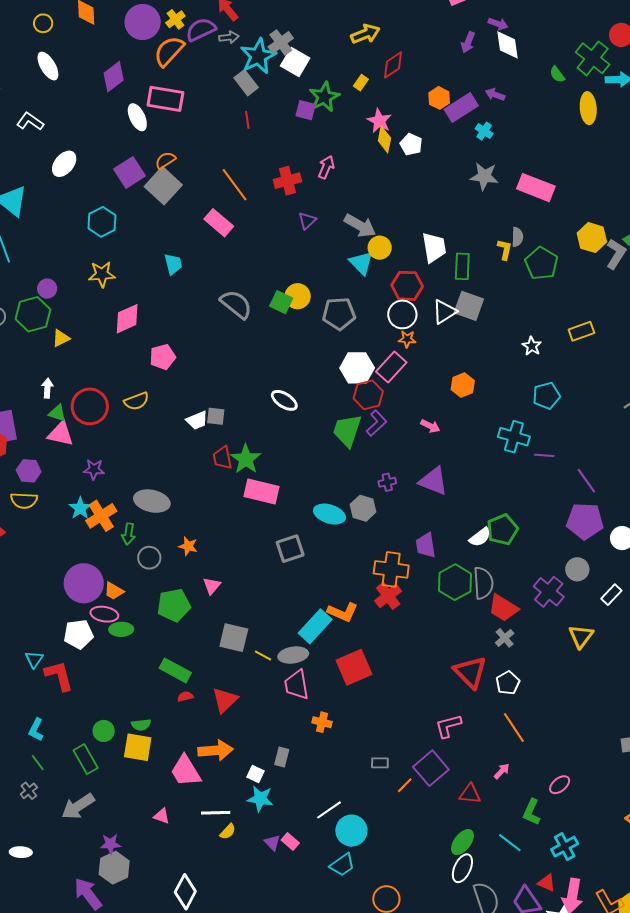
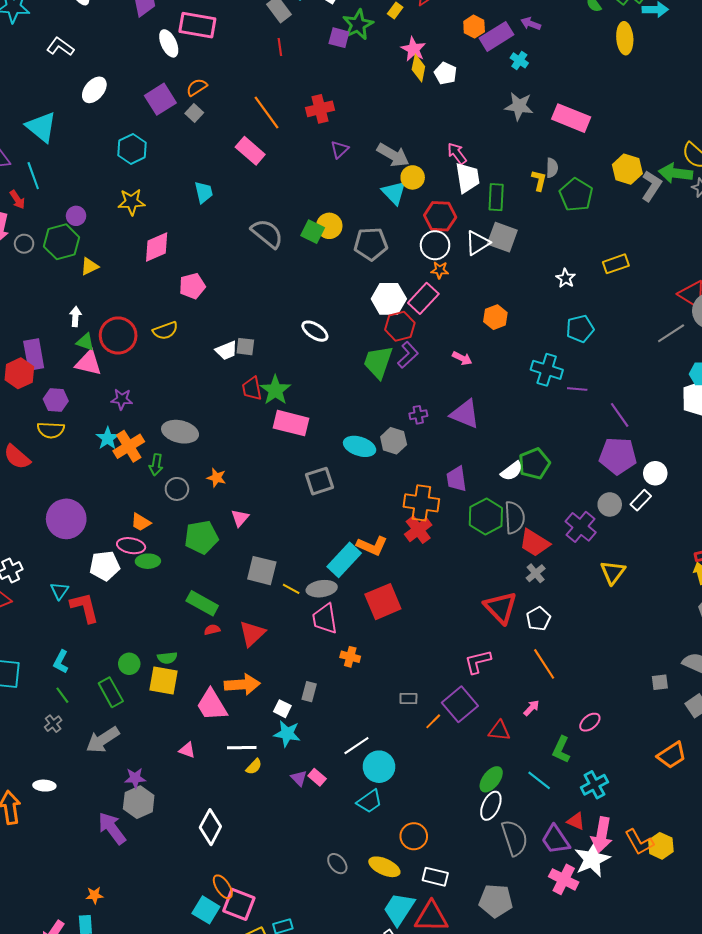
pink arrow: (326, 167) -> (457, 153), moved, turned -60
gray square: (163, 186) -> (194, 113), size x0.5
purple circle: (84, 583) -> (66, 519), moved
white rectangle: (611, 595) -> (641, 500), moved

